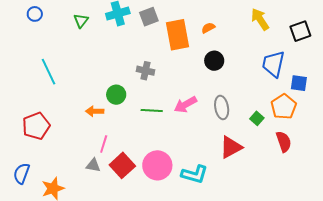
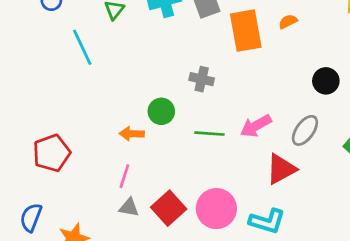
black circle: (214, 61) -> (326, 81), moved
cyan line: (48, 72) -> (82, 47), moved
gray ellipse: (222, 107) -> (305, 130), turned 45
pink line: (104, 144) -> (124, 176), moved
red triangle: (231, 147) -> (281, 169), moved

